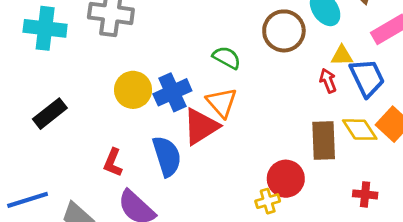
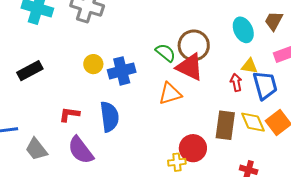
brown circle: (284, 31) -> (194, 45), moved
yellow circle: (133, 90) -> (93, 64), size x0.7
orange triangle: (222, 103) -> (170, 94), moved, turned 45
red triangle: (201, 126) -> (190, 67), moved, turned 48
red L-shape: (113, 163) -> (69, 114), turned 65

